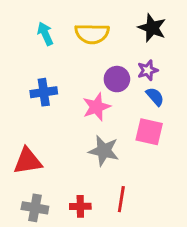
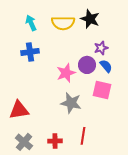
black star: (152, 28) -> (90, 19), moved
purple circle: (117, 79) -> (87, 65), moved
blue cross: (44, 92) -> (30, 52), moved
gray cross: (35, 208) -> (24, 142), turned 30

